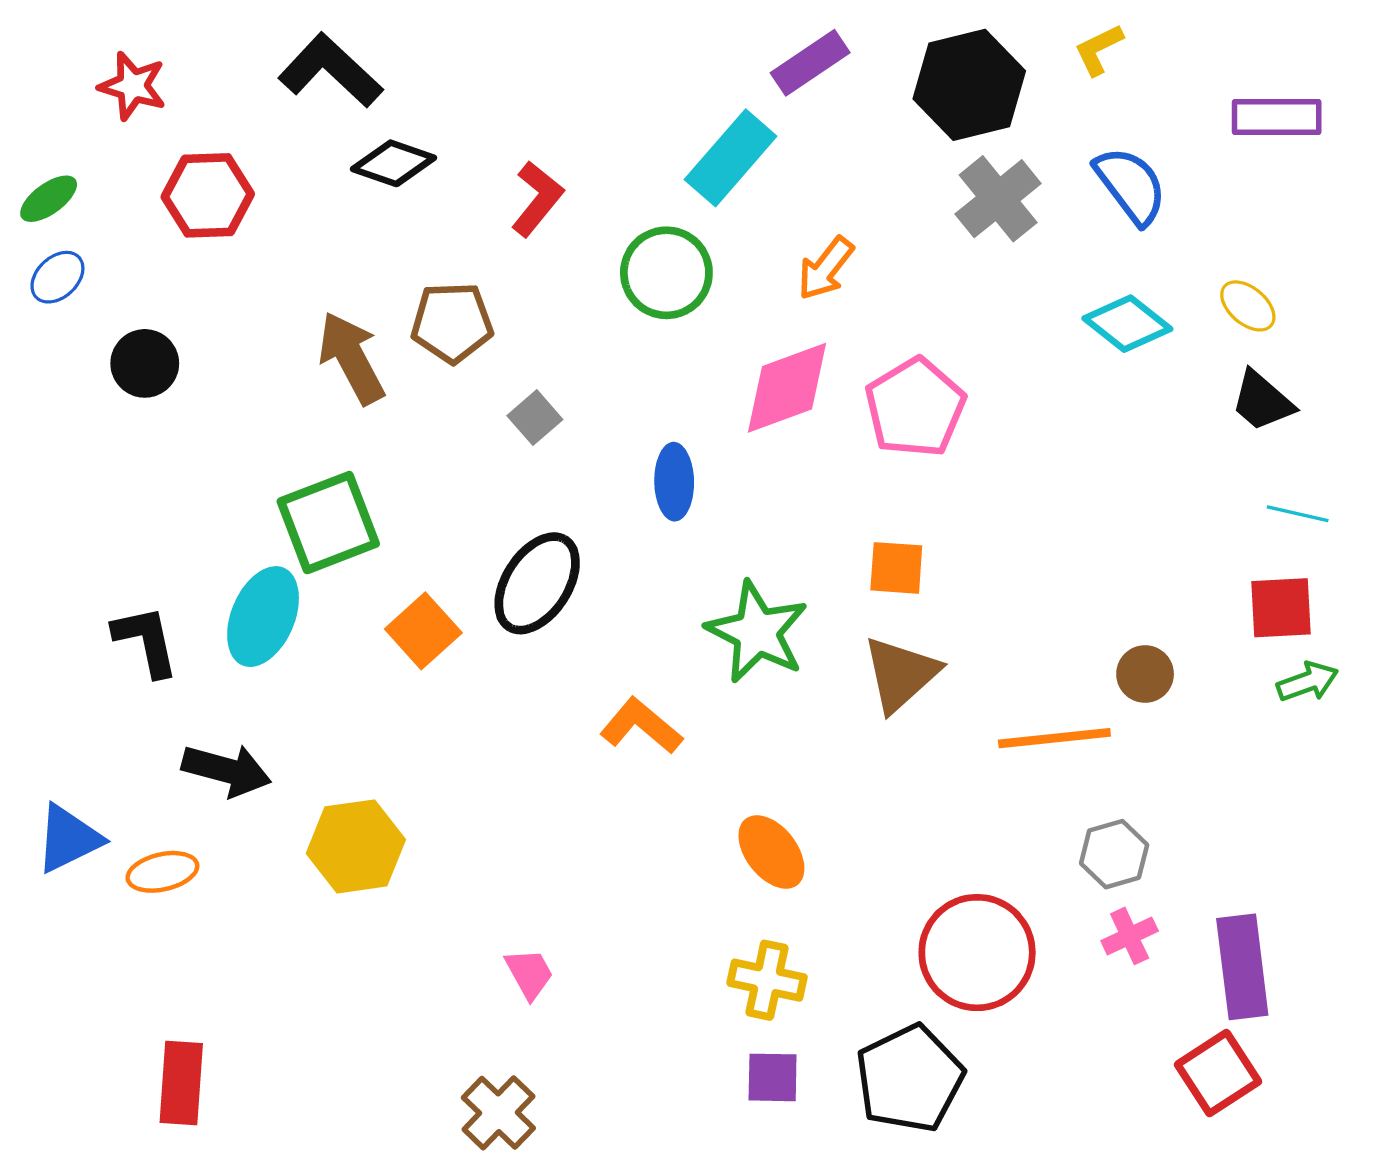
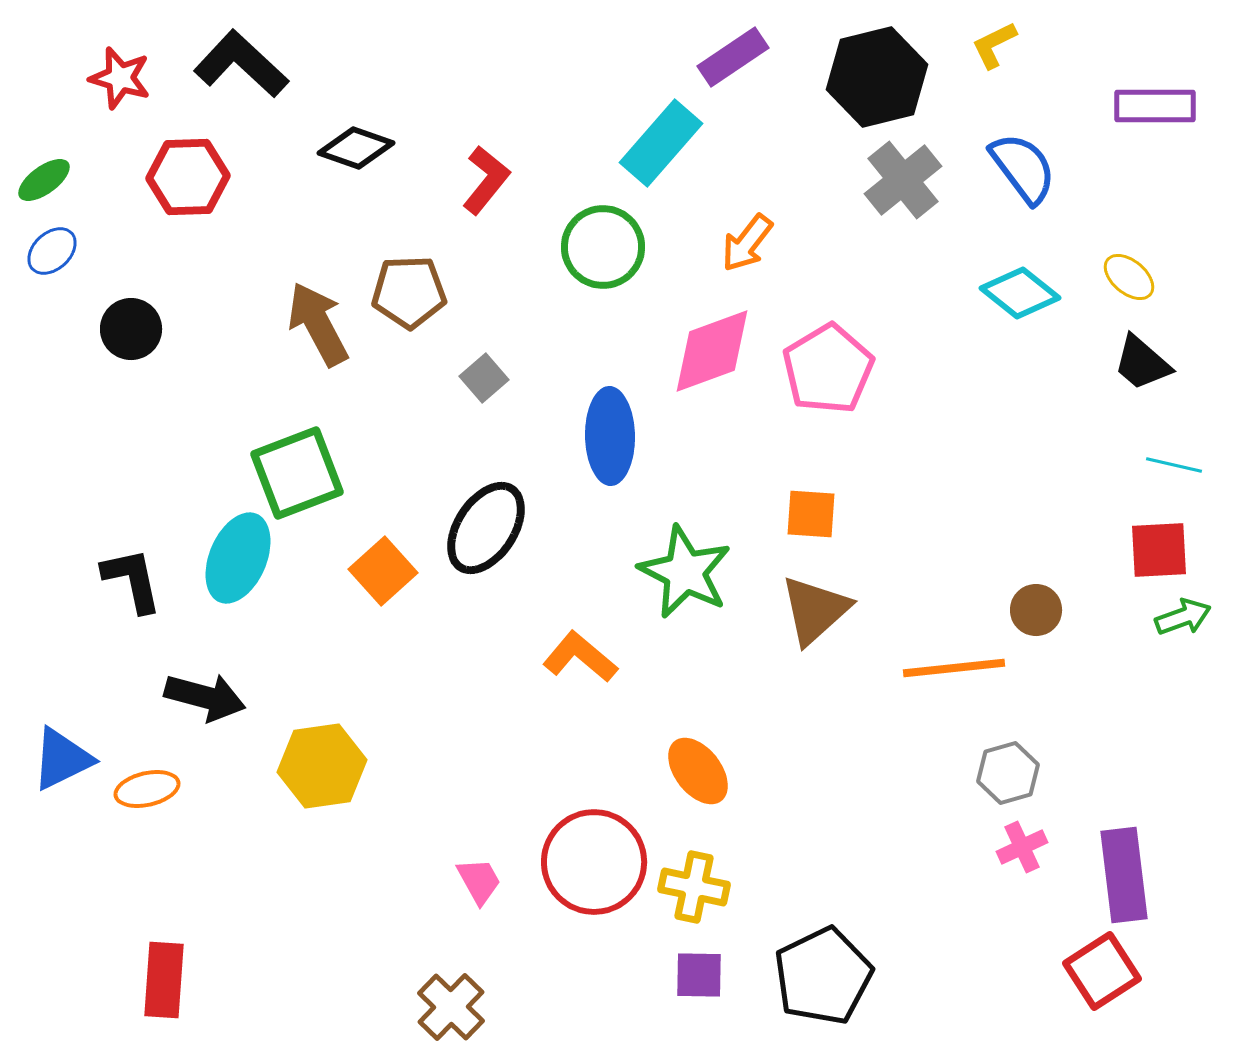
black L-shape: (330, 71) -> (241, 64), moved
blue ellipse: (674, 482) -> (610, 436), size x1.4
red circle: (977, 953) -> (594, 862), moved

